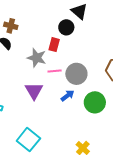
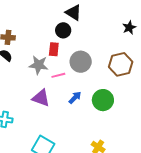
gray circle: (76, 74) -> (81, 62), moved
purple triangle: (34, 91) -> (41, 98), turned -30

